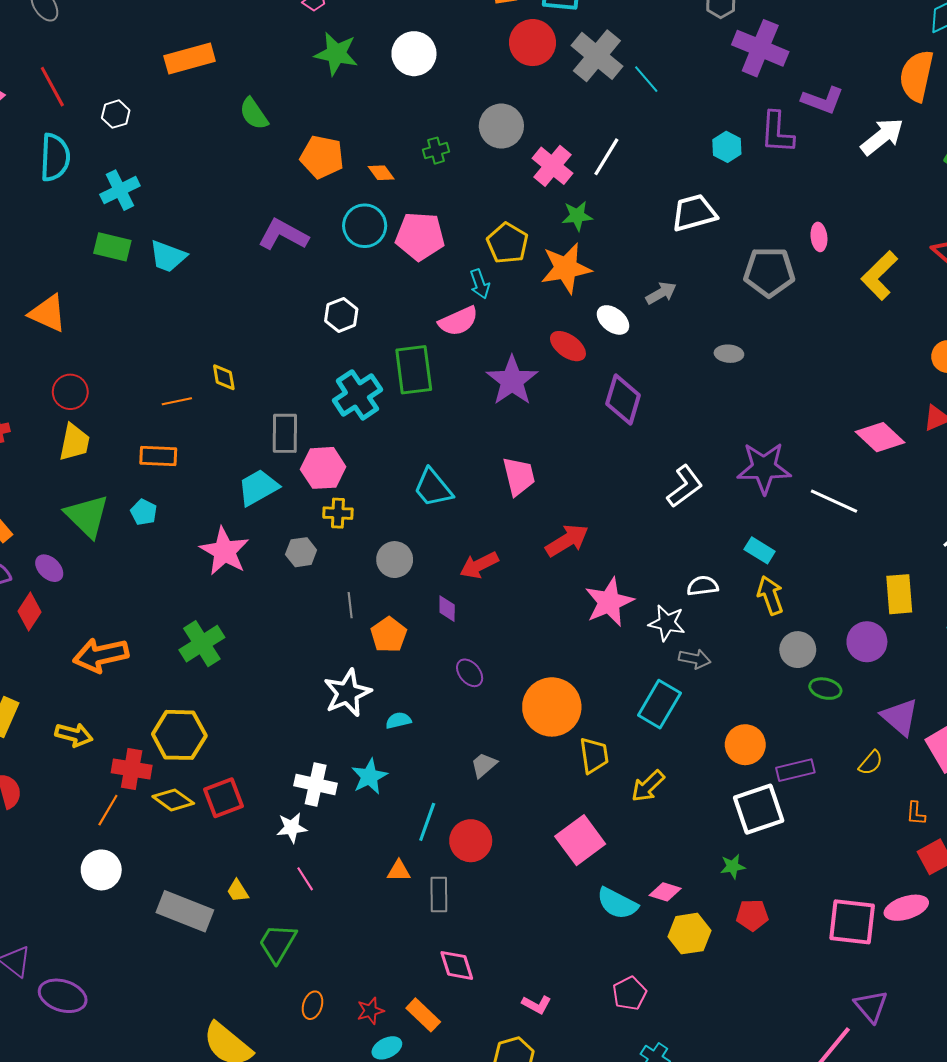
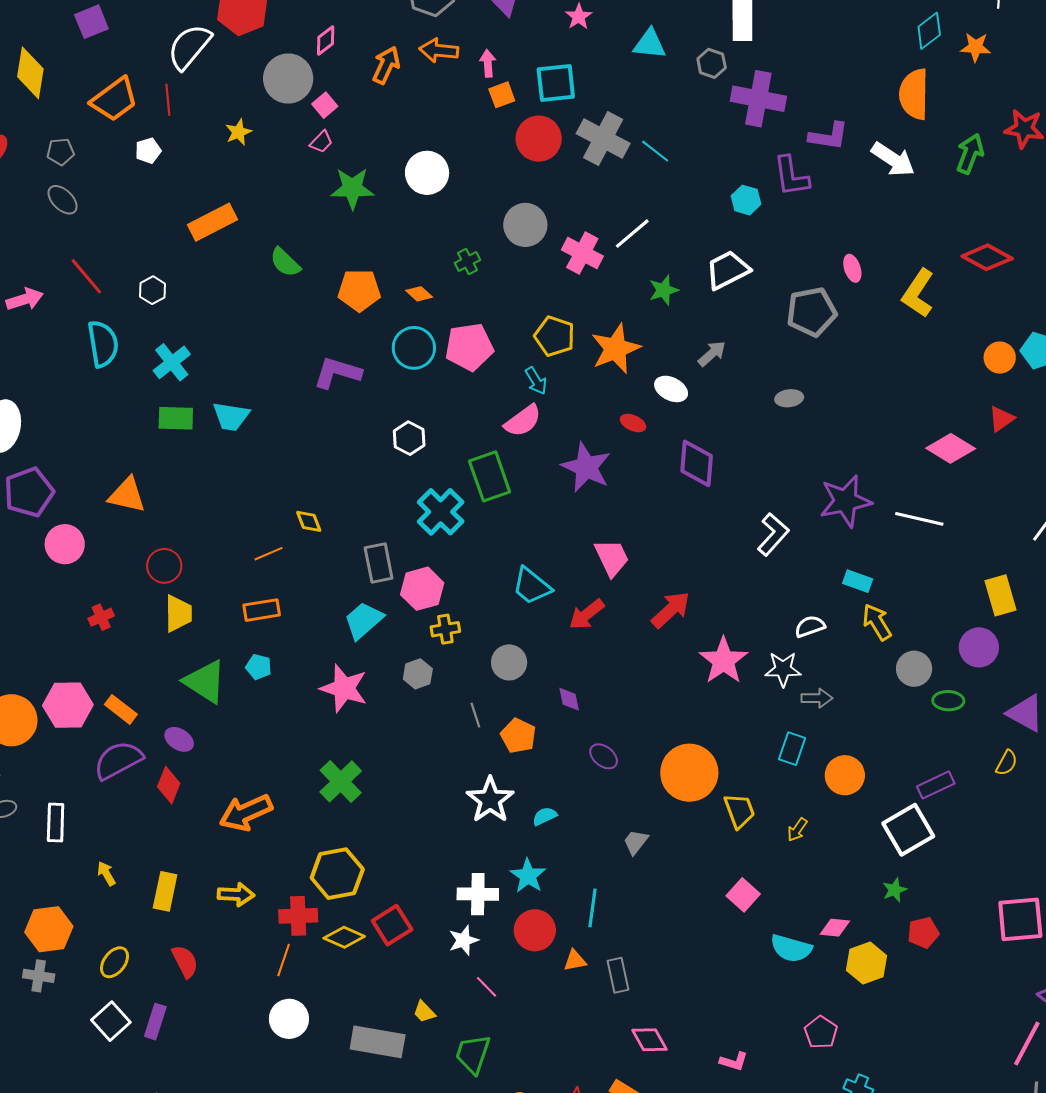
white arrow: (882, 137) -> (893, 159), turned 84
white line: (606, 157) -> (632, 234), turned 30
green star: (577, 216) -> (664, 290), moved
red ellipse: (568, 346) -> (633, 423), size x0.7
red arrow: (479, 565) -> (587, 614), moved
cyan rectangle: (659, 704) -> (792, 749), size x0.7
orange circle: (745, 745) -> (845, 775), moved
yellow arrow: (648, 786) -> (797, 830), size x0.7
pink square: (580, 840) -> (743, 895), size x0.7
red circle: (471, 841) -> (535, 930), moved

